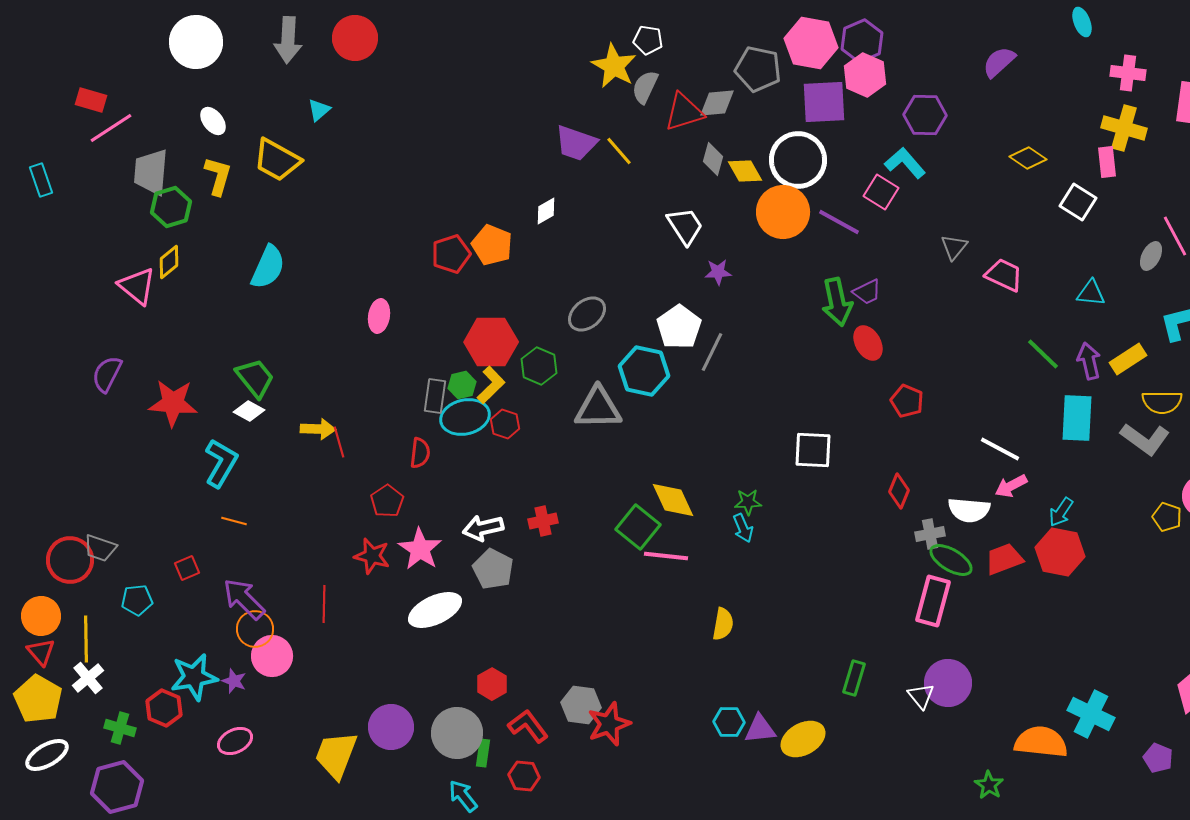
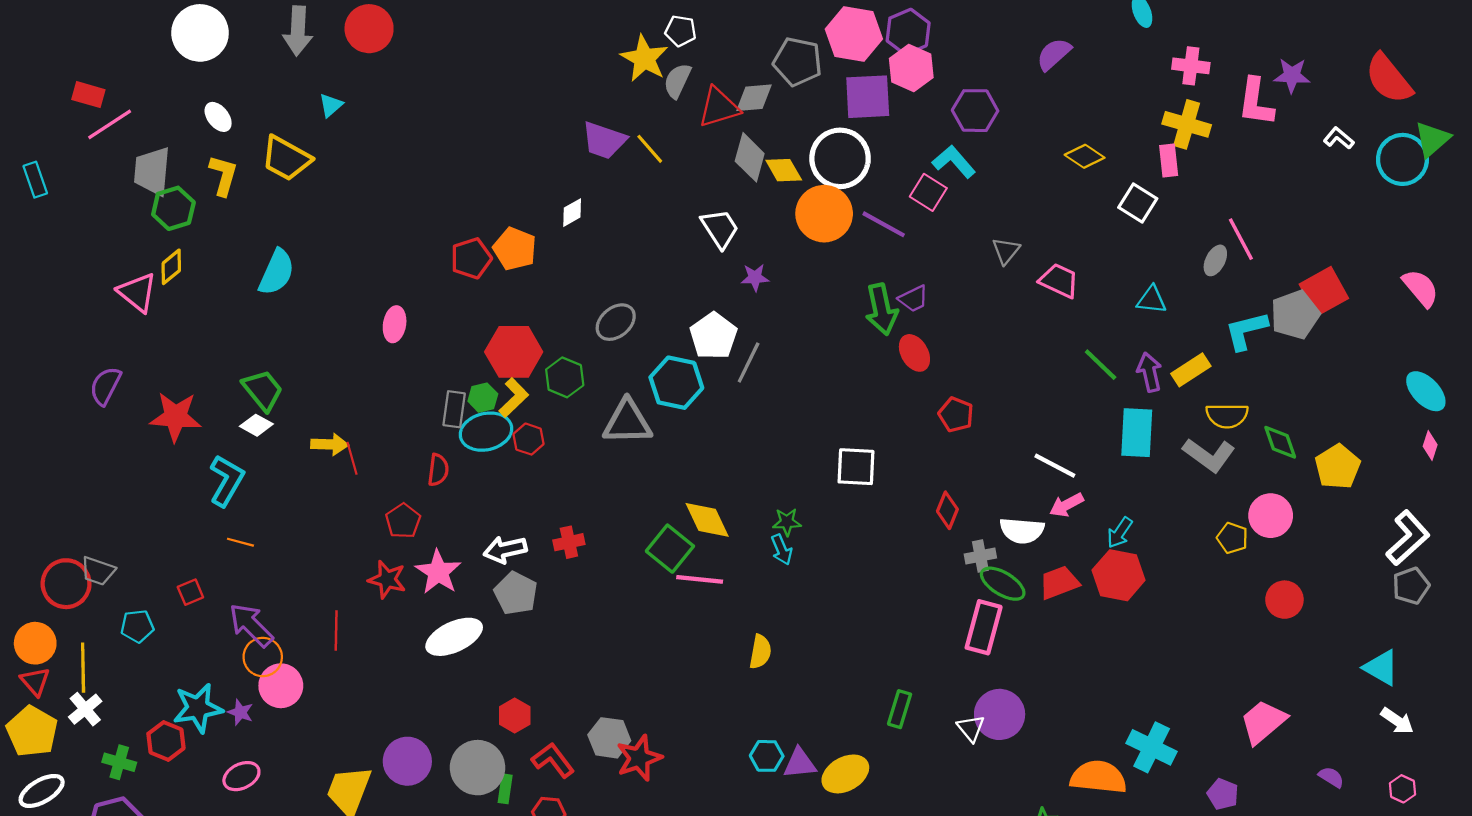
gray diamond: (713, 159) -> (750, 157), size x1.4

